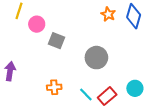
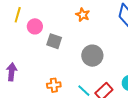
orange star: (108, 14) -> (83, 15), moved

